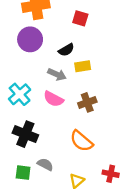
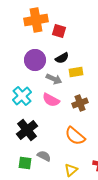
red square: (80, 18) -> (59, 31), moved
purple circle: (30, 39) -> (35, 60), moved
black cross: (25, 134) -> (27, 130), turned 30

